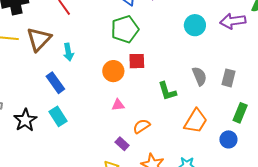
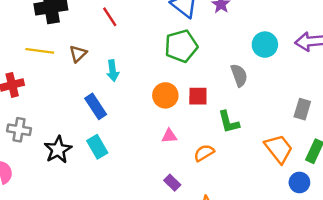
brown triangle: (39, 39) -> (78, 54), size x0.6
red square: (137, 61) -> (198, 96), moved
gray semicircle: (199, 76) -> (239, 75), moved
orange trapezoid: (196, 121) -> (279, 149), moved, turned -72
orange semicircle: (141, 126) -> (204, 153), moved

